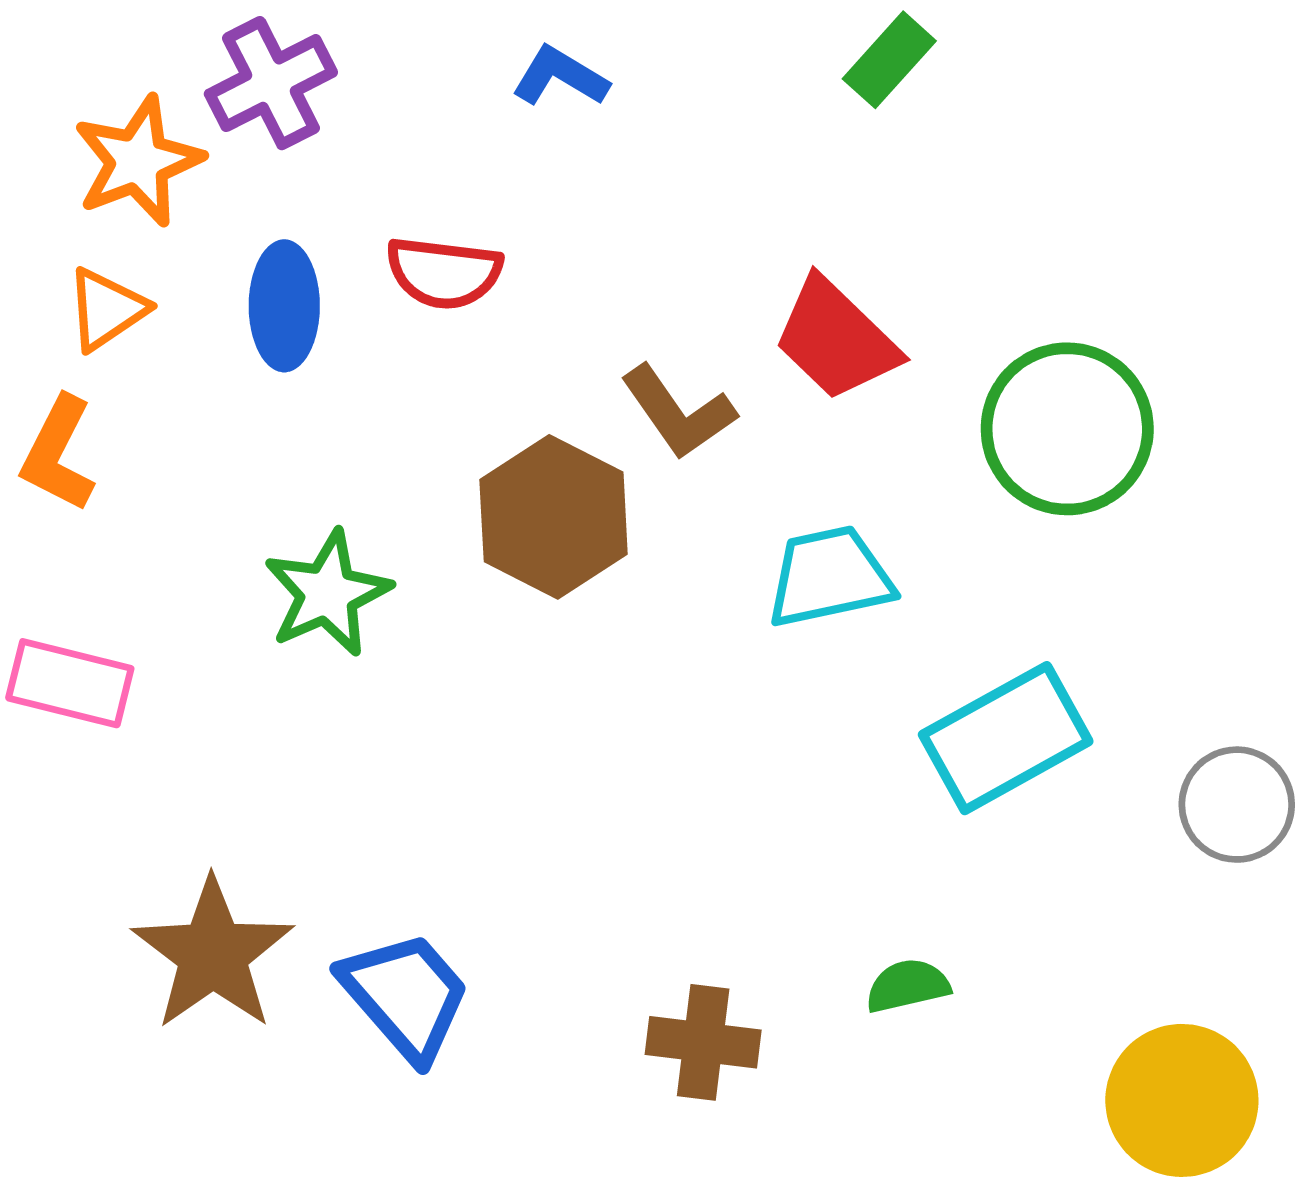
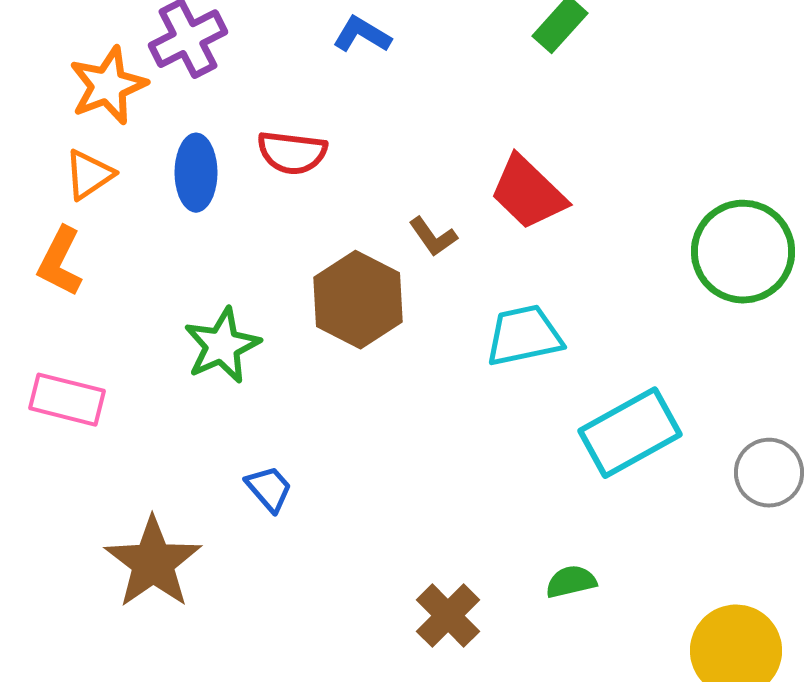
brown L-shape: (678, 412) -> (433, 237), size x0.7
green circle: (1067, 429) -> (743, 252), moved
blue trapezoid: (406, 996) -> (269, 489), moved, size x0.6
brown cross: (703, 1042) -> (448, 616), turned 38

